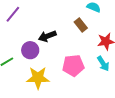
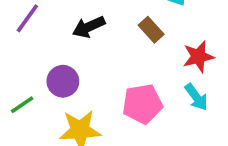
black arrow: (47, 36) -> (89, 27), moved

